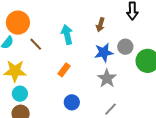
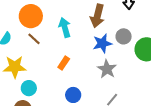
orange circle: (18, 23) -> (31, 16), moved
brown arrow: (100, 25) -> (97, 16), size x1.6
cyan circle: (20, 94) -> (29, 88), moved

